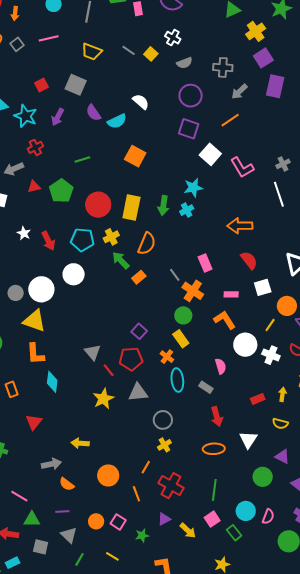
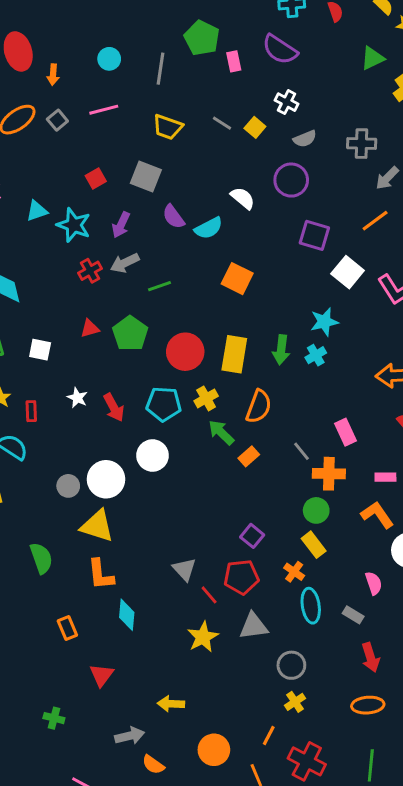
purple circle: (191, 96) -> (291, 180), moved
gray arrow: (14, 169) -> (125, 263), moved
orange cross: (193, 291) -> (329, 474), turned -30

